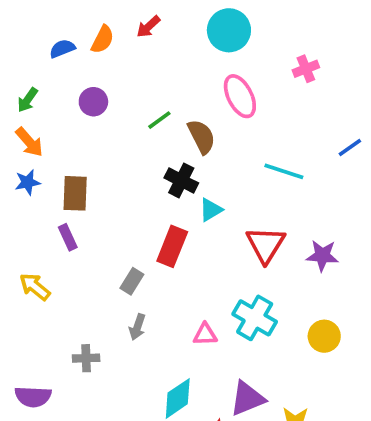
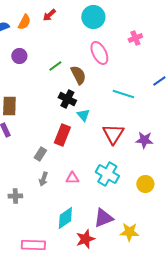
cyan triangle: (211, 210) -> (83, 115), turned -40
pink triangle: (205, 334) -> (72, 178), moved

